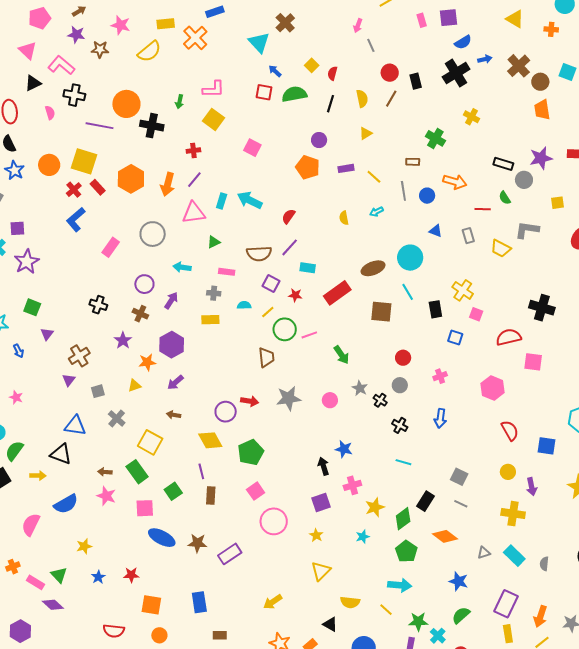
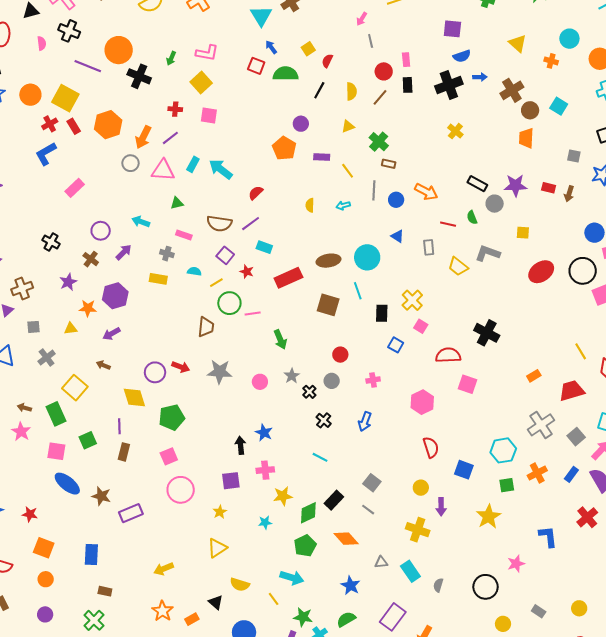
pink rectangle: (422, 20) -> (406, 60), moved
green cross: (435, 138) -> (379, 142), moved
pink square: (252, 148) -> (209, 116), moved, turned -30
gray circle: (153, 234) -> (131, 163), moved, size x0.7

